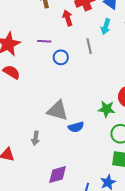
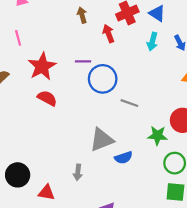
gray line: (89, 46) -> (129, 103), moved, turned -56
blue circle: (61, 57) -> (103, 79), size x1.6
gray triangle: (58, 111) -> (102, 140), turned -35

